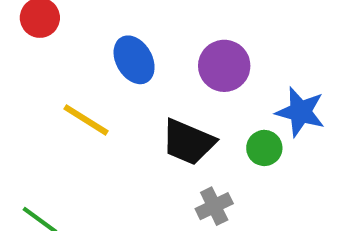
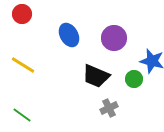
yellow line: (86, 120) -> (23, 65), moved

